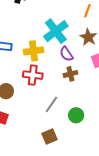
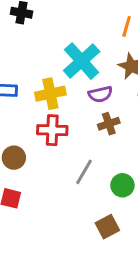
purple semicircle: (66, 54) -> (100, 94), turned -63
brown square: (49, 136) -> (107, 227), moved

